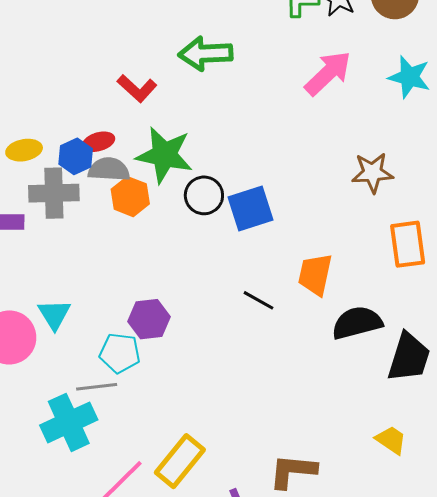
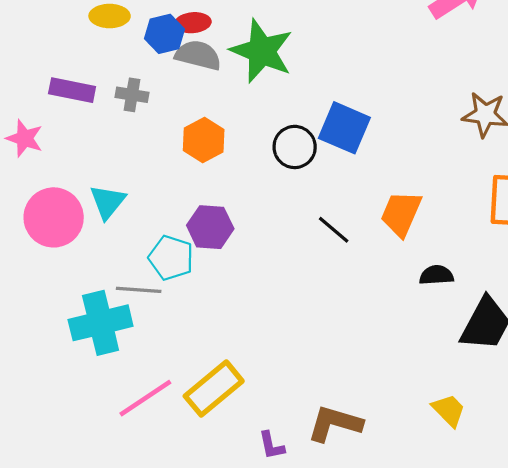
gray cross: (54, 193) -> (132, 95), moved, size x0.6
black circle: (204, 195) -> (295, 147), moved
orange hexagon: (130, 197) -> (204, 140), moved
blue square: (250, 209) -> (344, 128), turned 30
black semicircle: (357, 323) -> (436, 275), size x0.6

